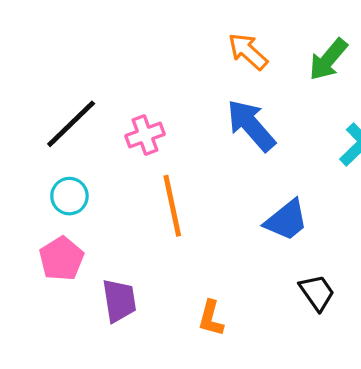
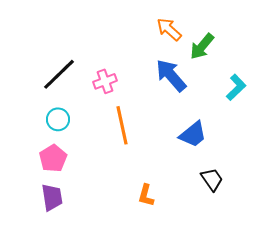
green arrow: (328, 59) -> (202, 46), moved
purple trapezoid: (119, 301) -> (52, 197), moved

